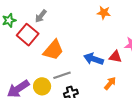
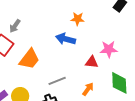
blue arrow: (93, 59) -> (66, 39), moved
gray line: (62, 75) -> (57, 81), moved

